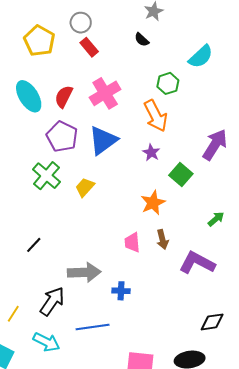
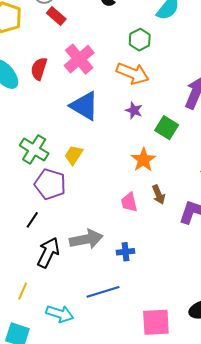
orange arrow: (156, 116) -> (133, 73), turned -32
purple pentagon: (62, 137) -> (50, 184), moved
blue triangle: (103, 140) -> (84, 106), turned -44
black arrow: (52, 301) -> (48, 253), moved

